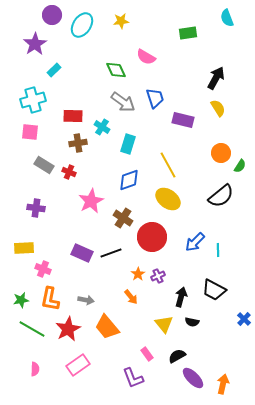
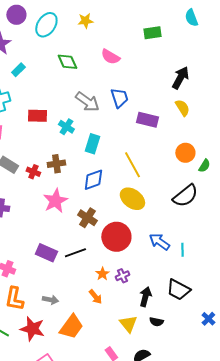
green diamond: (116, 70) -> (67, 62), moved
brown cross: (78, 143) -> (56, 164), moved
blue arrow: (195, 242) -> (159, 242), turned 80
orange trapezoid: (107, 327) -> (71, 327), turned -104
red star: (68, 329) -> (32, 329), turned -30

